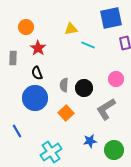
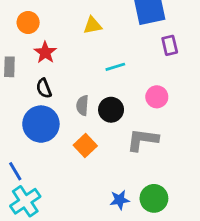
cyan line: (88, 45) -> (115, 67), moved, turned -40
gray L-shape: (106, 109) -> (143, 140), turned 40
blue star: (90, 141) -> (120, 200), moved
cyan cross: (51, 152) -> (25, 201), moved

